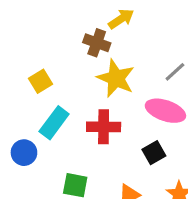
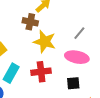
black square: (154, 153) -> (73, 83), turned 32

